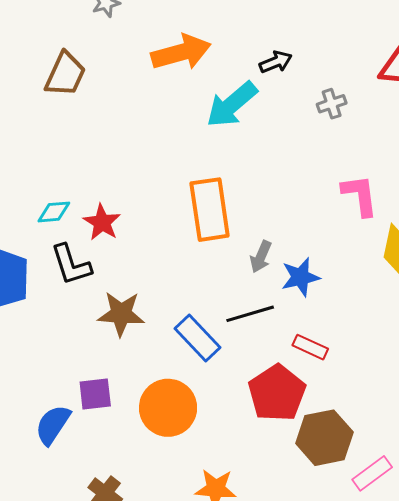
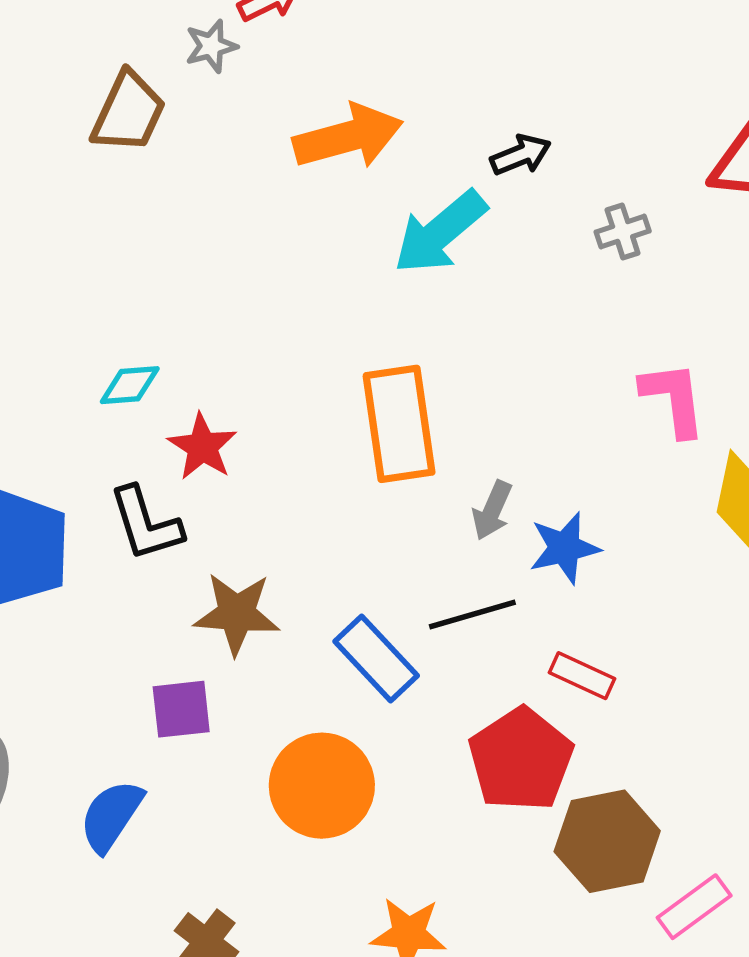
brown trapezoid: (65, 74) -> (128, 112), moved
cyan diamond: (54, 212) -> (130, 385), moved
purple square: (95, 394) -> (181, 709), moved

